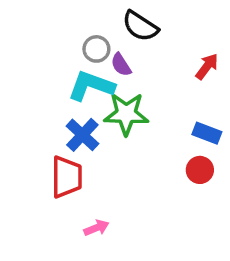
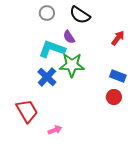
gray circle: (96, 49) -> (47, 13), moved
red trapezoid: (67, 177) -> (27, 111), moved, turned -30

